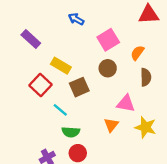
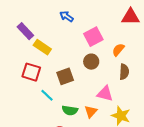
yellow rectangle: (61, 66) -> (42, 47), moved
red square: (40, 85) -> (31, 72), turned -30
green semicircle: (71, 132) -> (70, 110), moved

